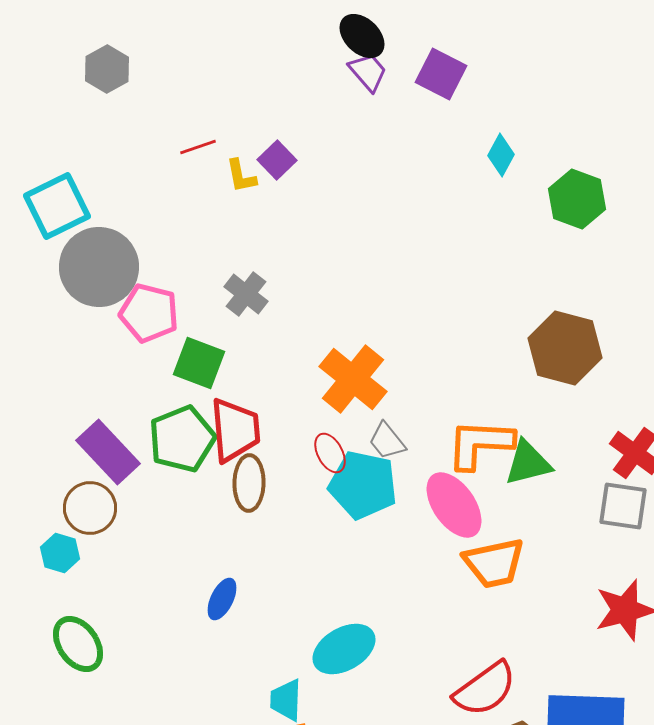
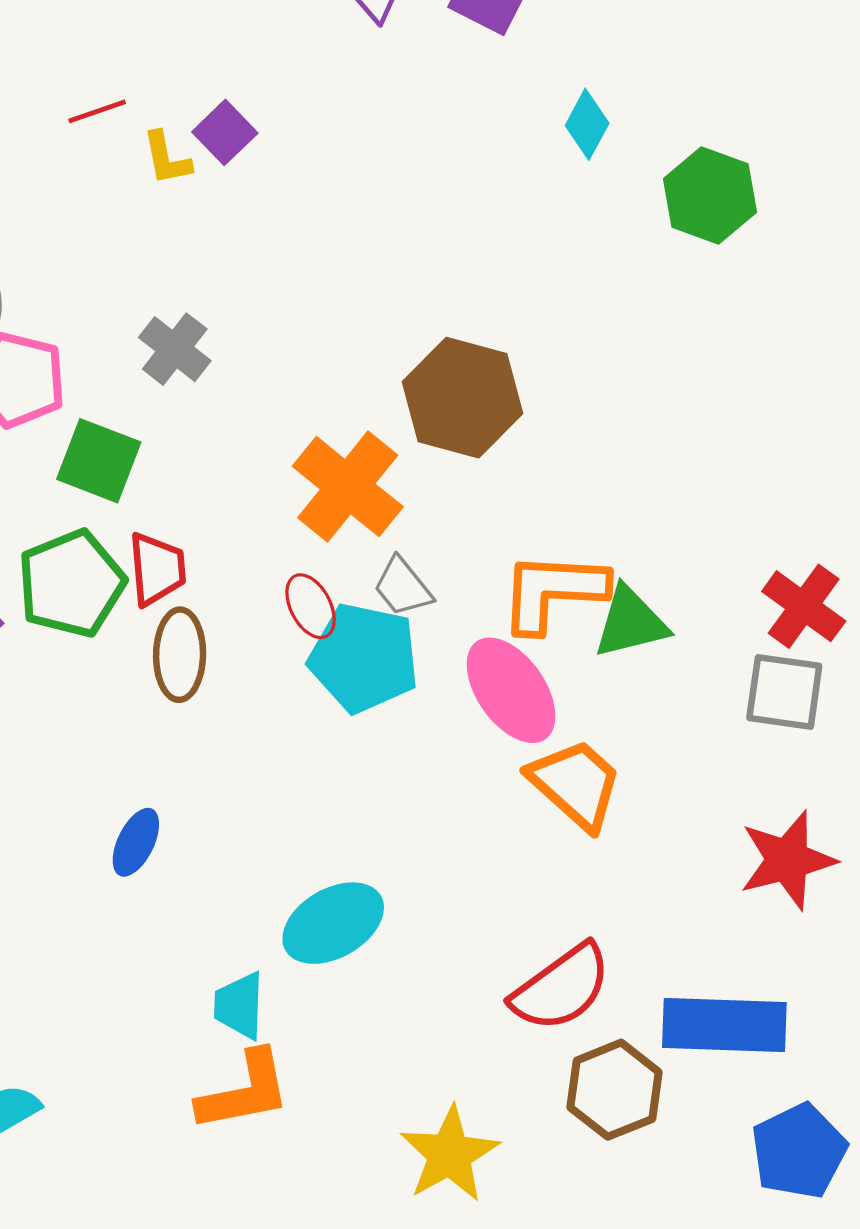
brown hexagon: (565, 348) -> (463, 398), moved
red trapezoid: (235, 430) -> (157, 569), size x0.7
orange trapezoid: (494, 563) -> (576, 784), turned -126

